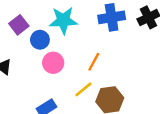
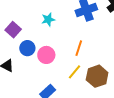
cyan star: (63, 20) -> (48, 20), size x0.6
blue circle: (40, 40) -> (27, 48), moved

